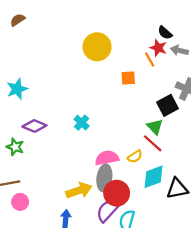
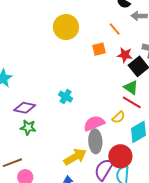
red star: (158, 48) -> (125, 55), moved
green star: (15, 147) -> (28, 127), moved
red circle: (117, 193) -> (120, 156), moved

